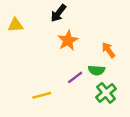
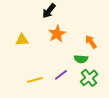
yellow triangle: (15, 25) -> (22, 40), moved
purple line: (75, 77) -> (61, 75), moved

